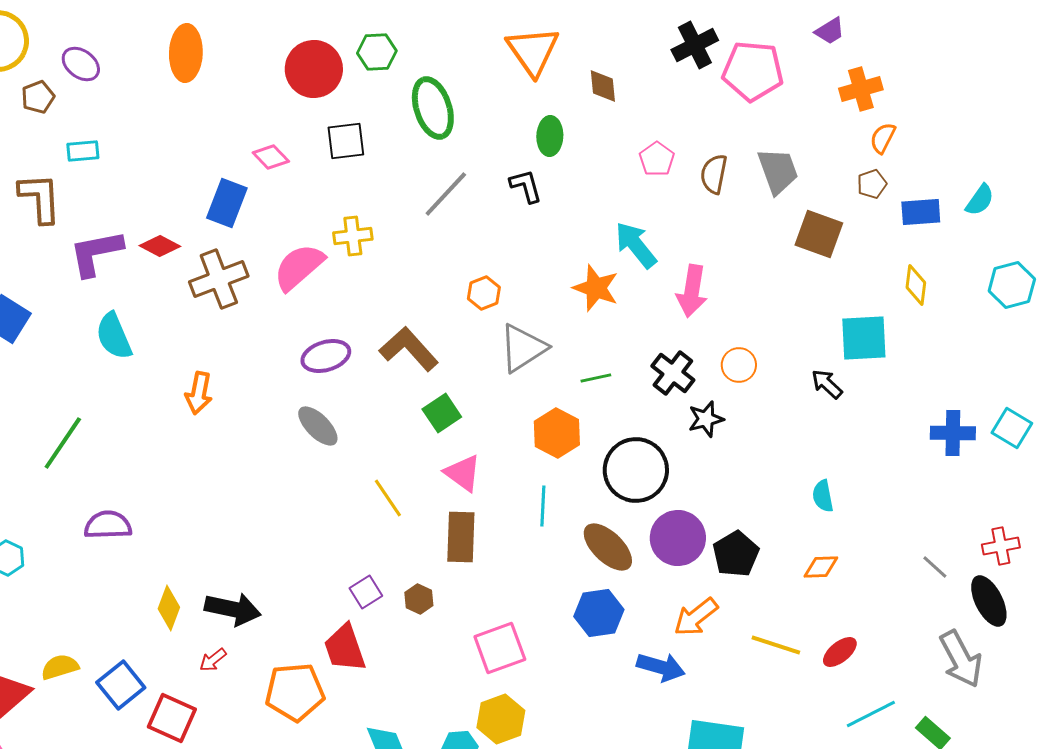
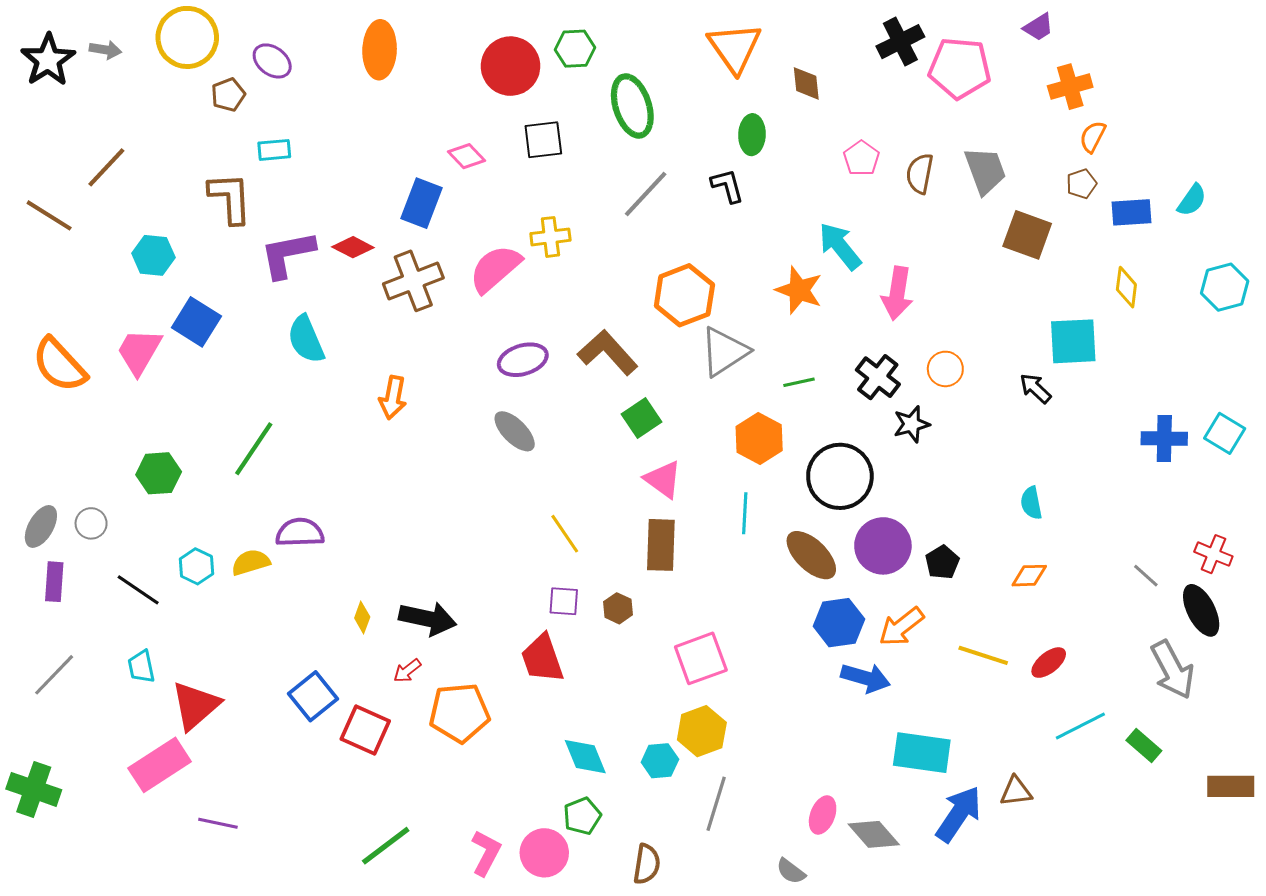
orange hexagon: (484, 293) -> (684, 295), size x1.8
yellow line: (388, 498) -> (565, 534), moved
red cross: (1001, 546) -> (1213, 554), turned 33
black pentagon: (736, 554) -> (942, 562), size x0.7
purple square: (366, 592) -> (564, 601), turned 36
yellow diamond: (169, 608) -> (362, 618), size x0.7
blue hexagon: (599, 613) -> (839, 623), moved
yellow semicircle: (60, 667) -> (251, 562), moved
orange pentagon: (295, 692) -> (459, 713), moved

